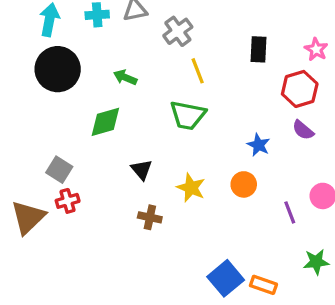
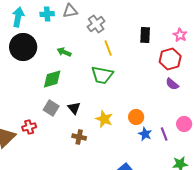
blue star: (259, 145) -> (145, 134), moved
gray square: (59, 170) -> (51, 108), moved

